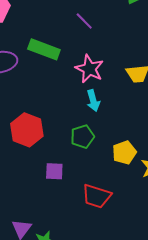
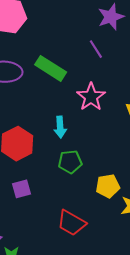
cyan arrow: (93, 101) -> (60, 127), moved
purple square: (54, 171) -> (21, 189), moved, turned -30

